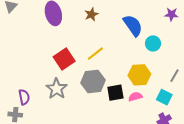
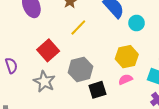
yellow line: (95, 54) -> (78, 27), moved
black square: (115, 93) -> (97, 90), moved
purple semicircle: (24, 97) -> (11, 66), moved

